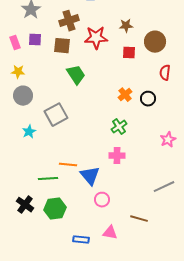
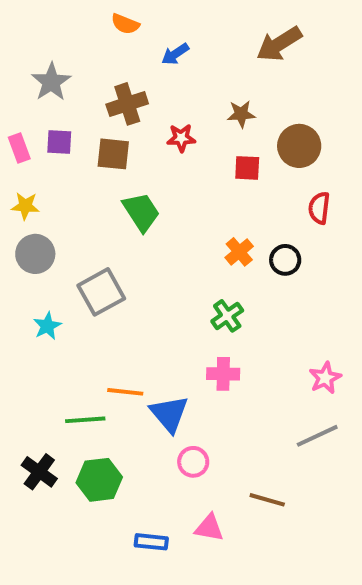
red star: (96, 38) -> (181, 138), size x0.6
pink star: (168, 140) -> (325, 378), moved

